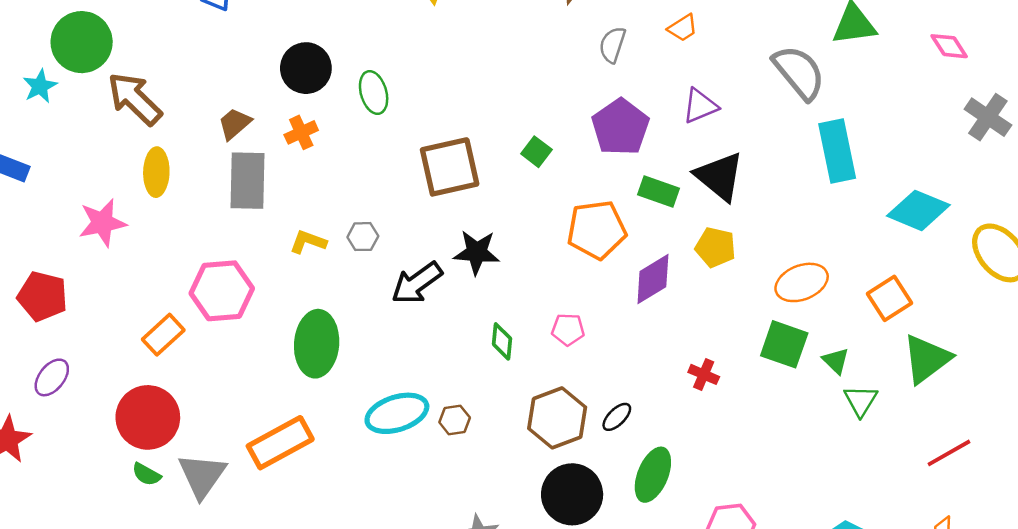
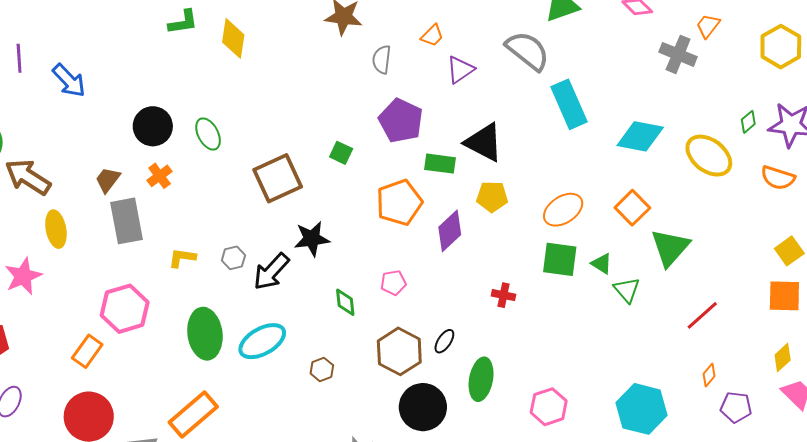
purple triangle: (700, 106) -> (460, 70), moved
gray hexagon: (363, 237) -> (233, 258), moved
cyan ellipse: (397, 413) -> (262, 341), moved

